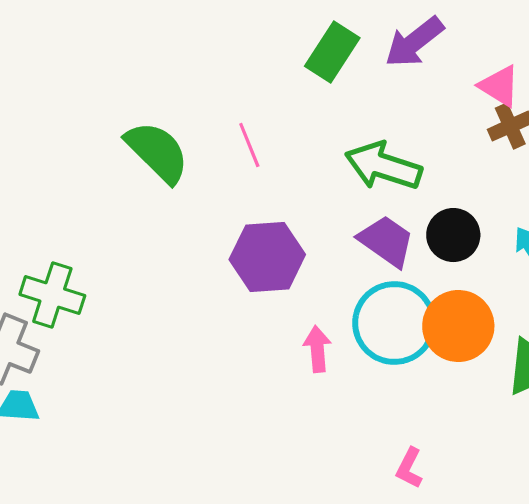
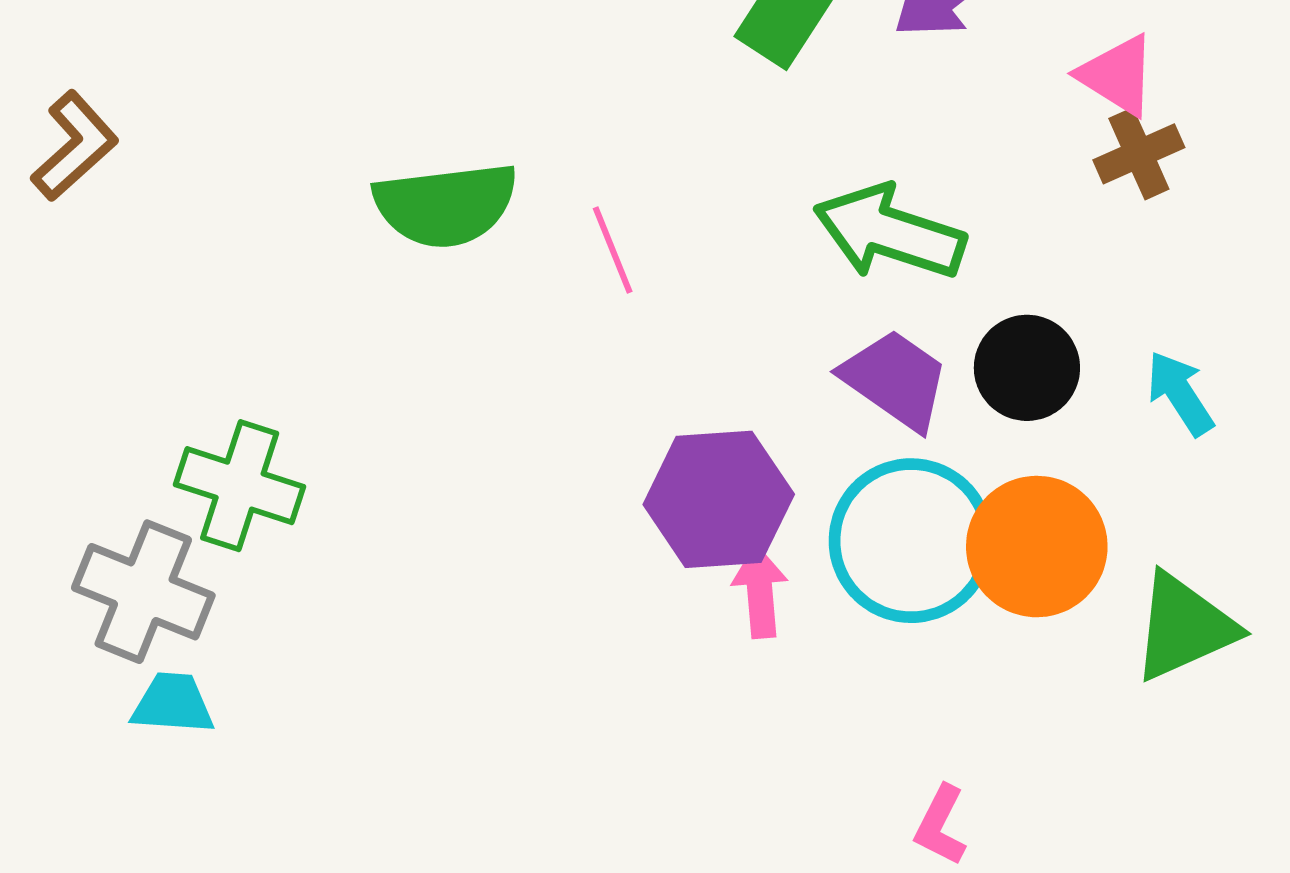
pink line: (249, 145) -> (613, 250), moved
green semicircle: (157, 152) -> (446, 205), turned 128
purple hexagon: (267, 257) -> (719, 499), moved

